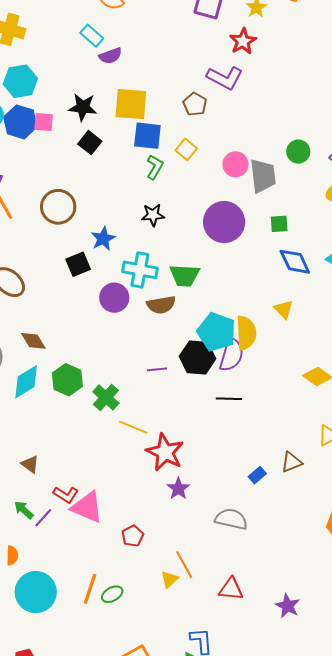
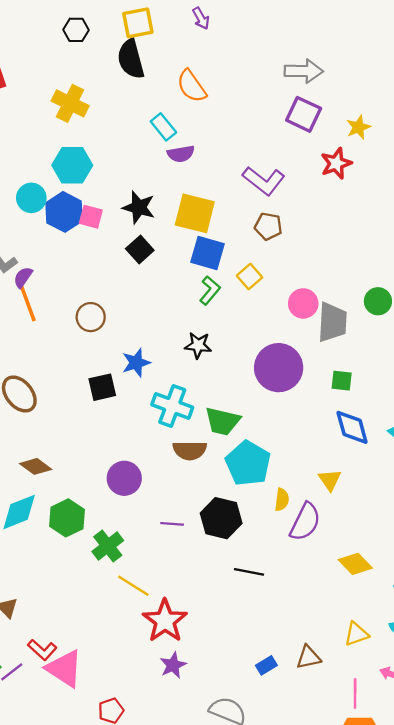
purple L-shape: (225, 78) -> (264, 181), moved
brown pentagon: (195, 104) -> (268, 226), turned -30
brown circle: (58, 207) -> (91, 317), size x0.7
purple circle: (114, 298) -> (124, 478), moved
cyan pentagon: (216, 332) -> (248, 463), moved
yellow semicircle: (246, 333) -> (282, 500), size x0.6
brown diamond: (33, 341) -> (36, 466), turned -32
purple semicircle: (232, 355) -> (305, 522), moved

